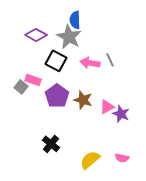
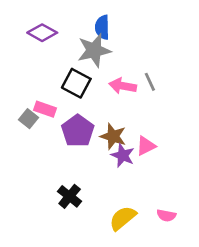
purple diamond: (36, 35) -> (42, 33), moved
gray star: (69, 37) -> (94, 50), turned 30
purple star: (121, 114) -> (123, 155), moved

